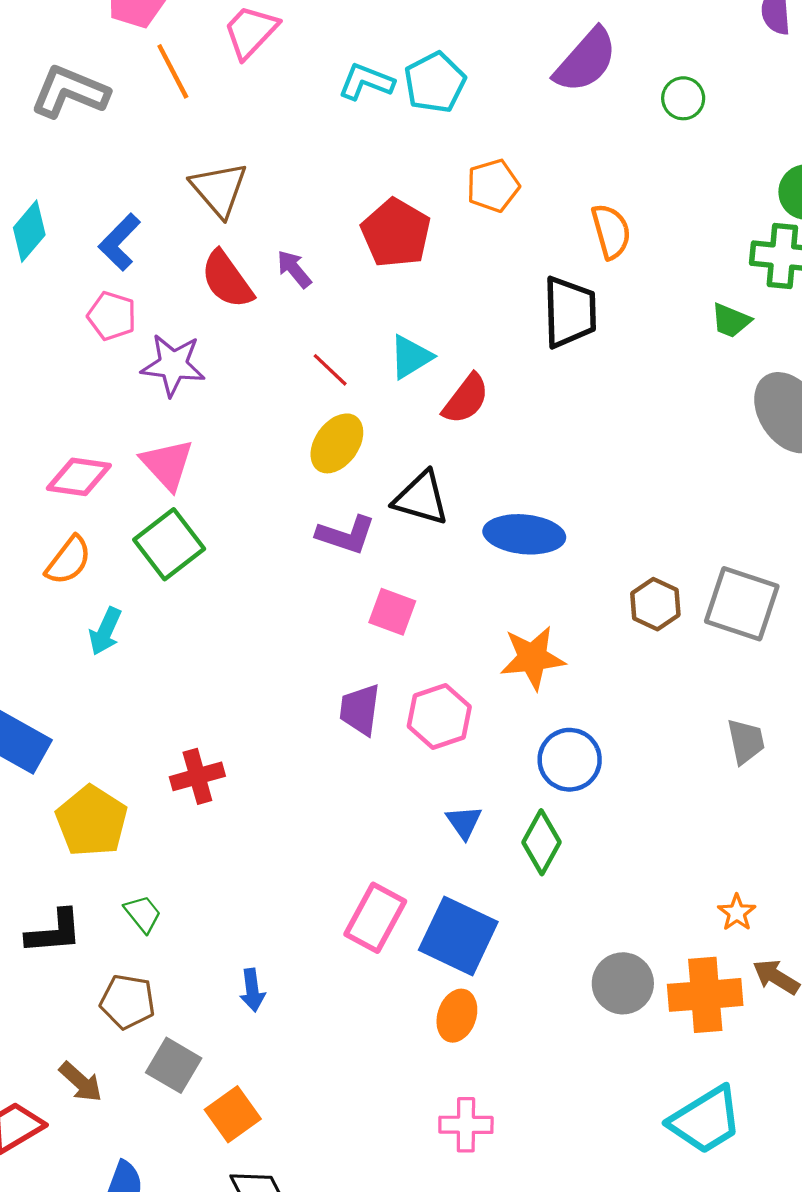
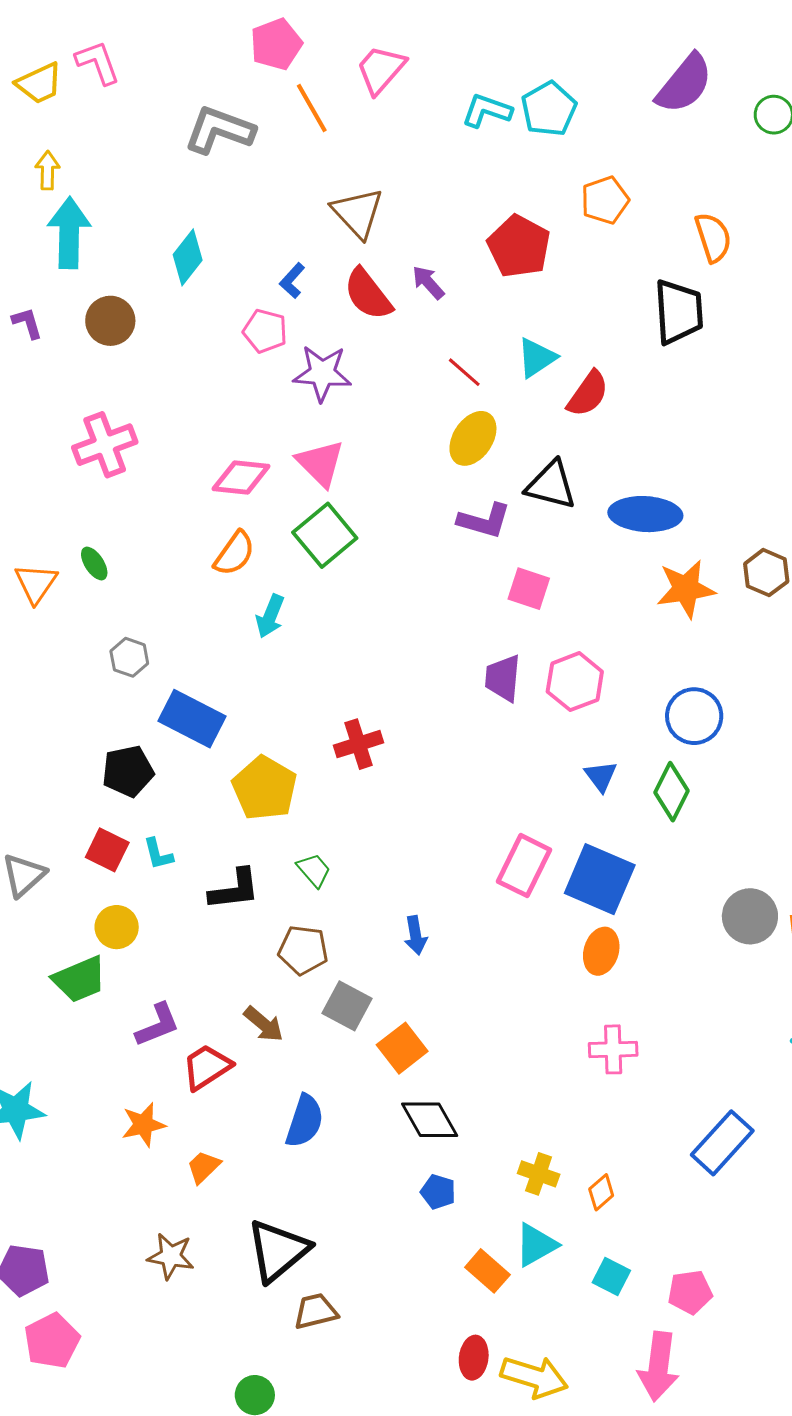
blue L-shape: (119, 242) -> (292, 281), moved, size x0.7
orange star: (532, 658) -> (686, 589), moved

